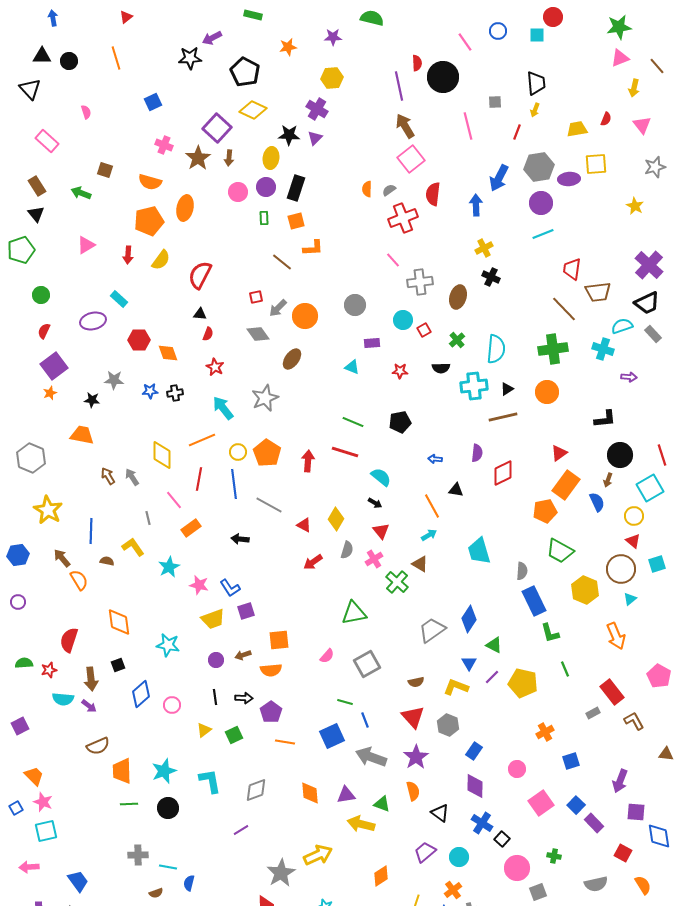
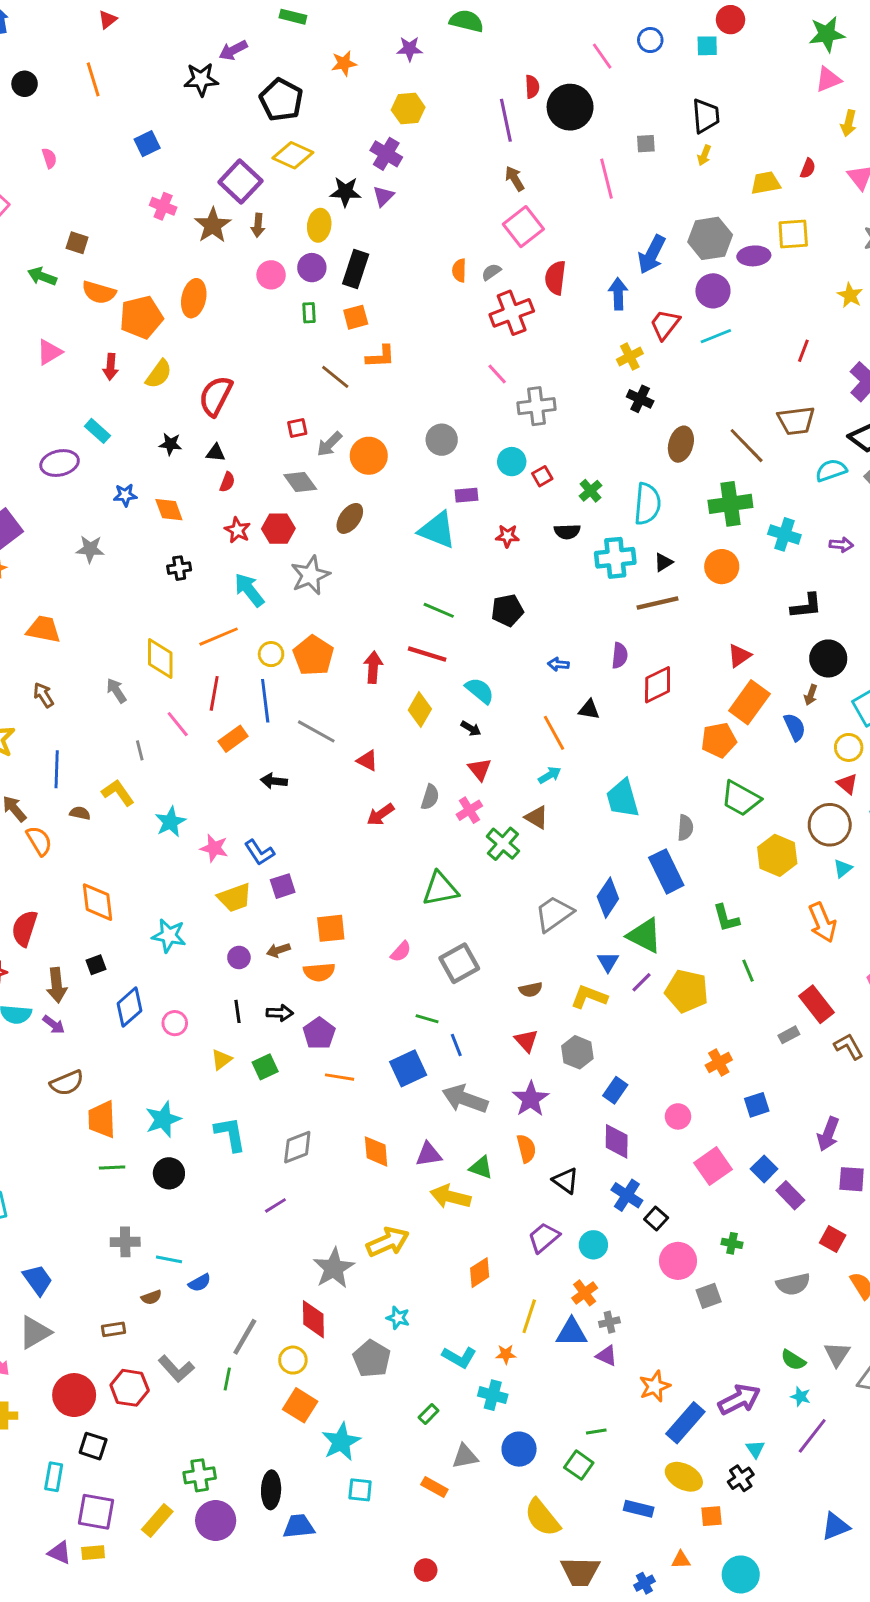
brown arrow: (405, 126) -> (515, 179), size x0.7
red line: (517, 132) -> (803, 351), moved
orange semicircle: (150, 182) -> (99, 292), moved
red trapezoid: (572, 269) -> (665, 324), moved, turned 30
brown ellipse: (458, 297) -> (681, 444), moved
red hexagon: (139, 340) -> (278, 529), moved
cyan cross: (603, 349) -> (784, 534), moved
cyan triangle: (352, 367) -> (437, 530), size x1.8
blue star: (150, 391) -> (125, 495), moved
black star: (92, 400) -> (170, 444), moved
brown arrow: (108, 476) -> (43, 695), moved
yellow diamond: (336, 519) -> (420, 710), moved
orange rectangle: (191, 528) -> (233, 739), moved
blue rectangle: (534, 601) -> (666, 871), moved
green triangle: (494, 645) -> (644, 936), size x1.5
red triangle: (413, 717) -> (526, 1041), size x0.7
blue semicircle: (189, 883) -> (200, 1283), turned -133

